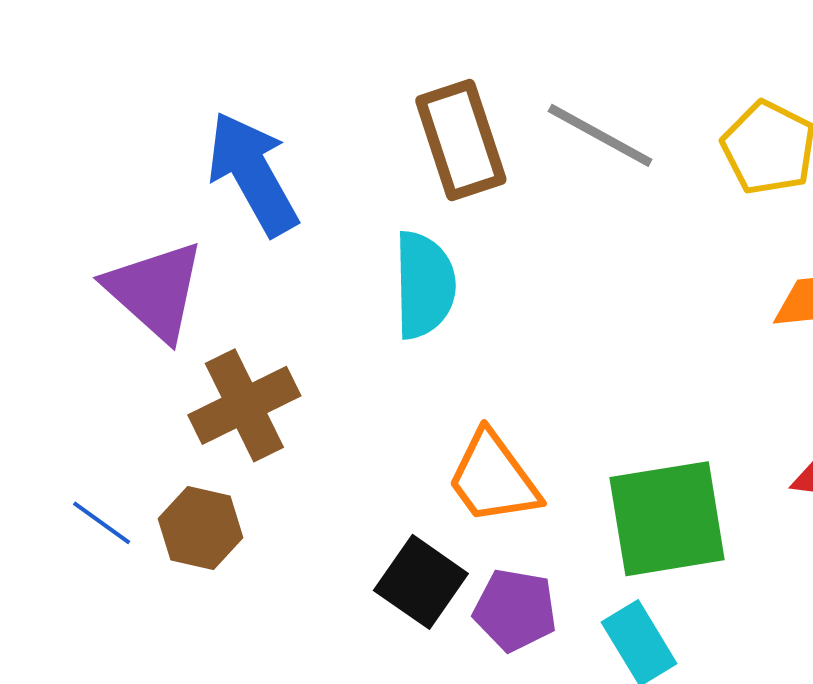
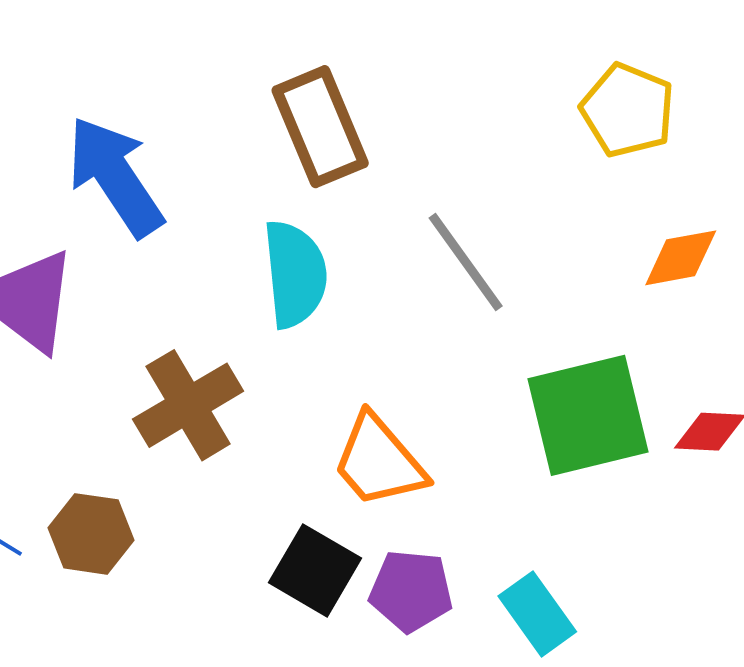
gray line: (600, 135) -> (466, 262), moved, turned 30
brown cross: (244, 405) -> (188, 405), moved
green square: (667, 519) -> (588, 415), moved

